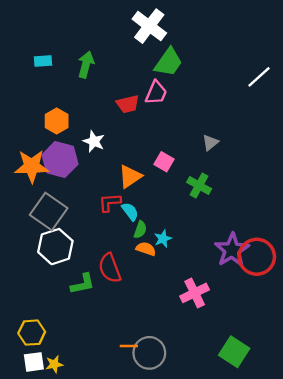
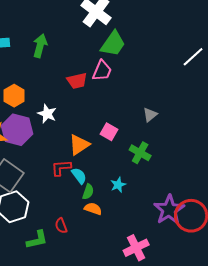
cyan star: (163, 239) -> (118, 185), moved
red semicircle: (110, 268) -> (61, 226), size x0.6

